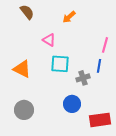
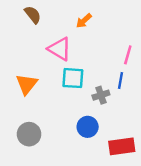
pink triangle: (49, 40) -> (60, 49), size x1.5
orange triangle: (22, 69) -> (27, 84), turned 42

